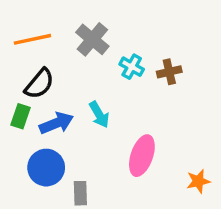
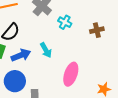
brown cross: (169, 72) -> (97, 30), moved

